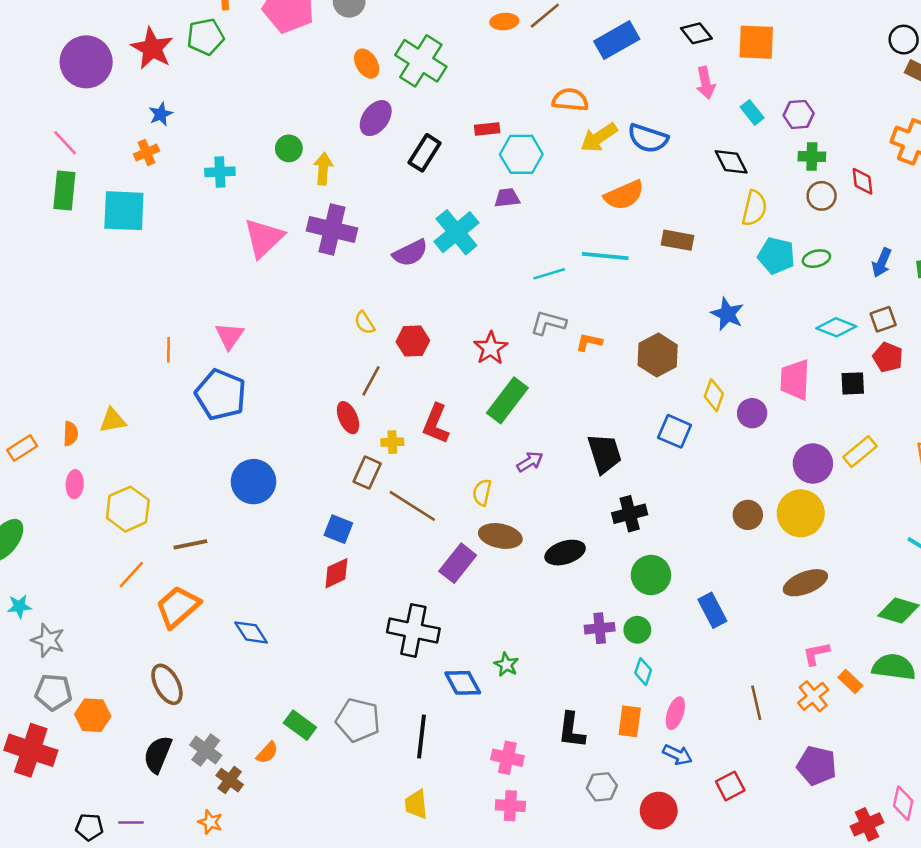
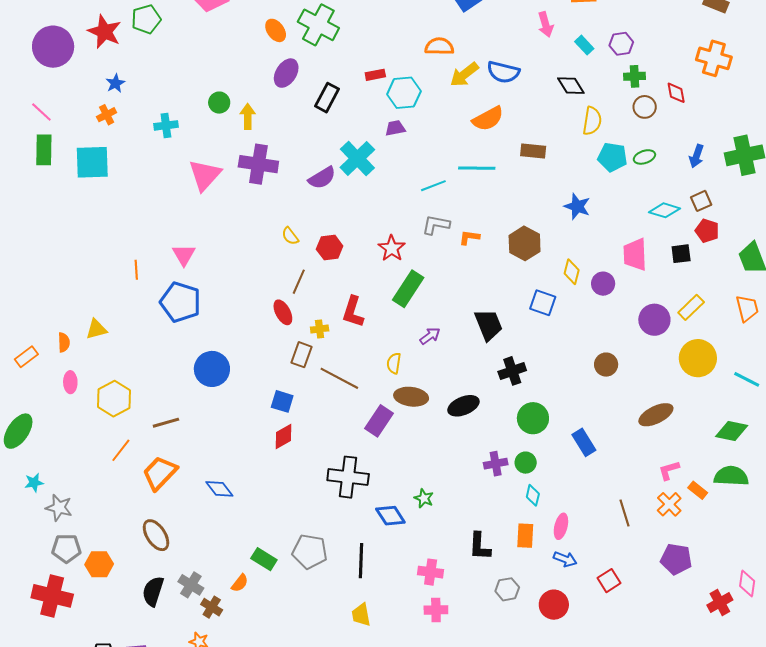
yellow circle: (801, 513) -> (698, 358), moved

